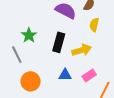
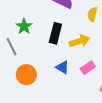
blue triangle: (65, 75) -> (62, 67), turned 32

